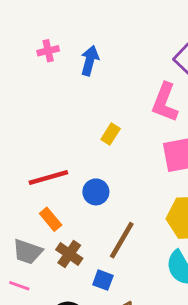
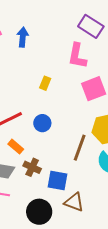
brown line: (122, 240) -> (80, 148), moved
blue square: (103, 280) -> (58, 180), size x1.5

